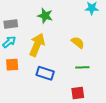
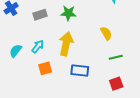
gray rectangle: (11, 24) -> (40, 15), moved
yellow semicircle: (78, 42) -> (106, 33), turned 32

